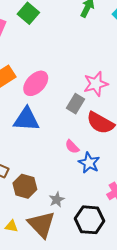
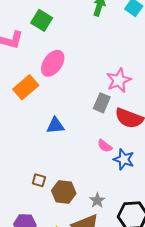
pink ellipse: (36, 83) -> (53, 63), moved
blue triangle: (26, 119) -> (55, 126), size x0.7

